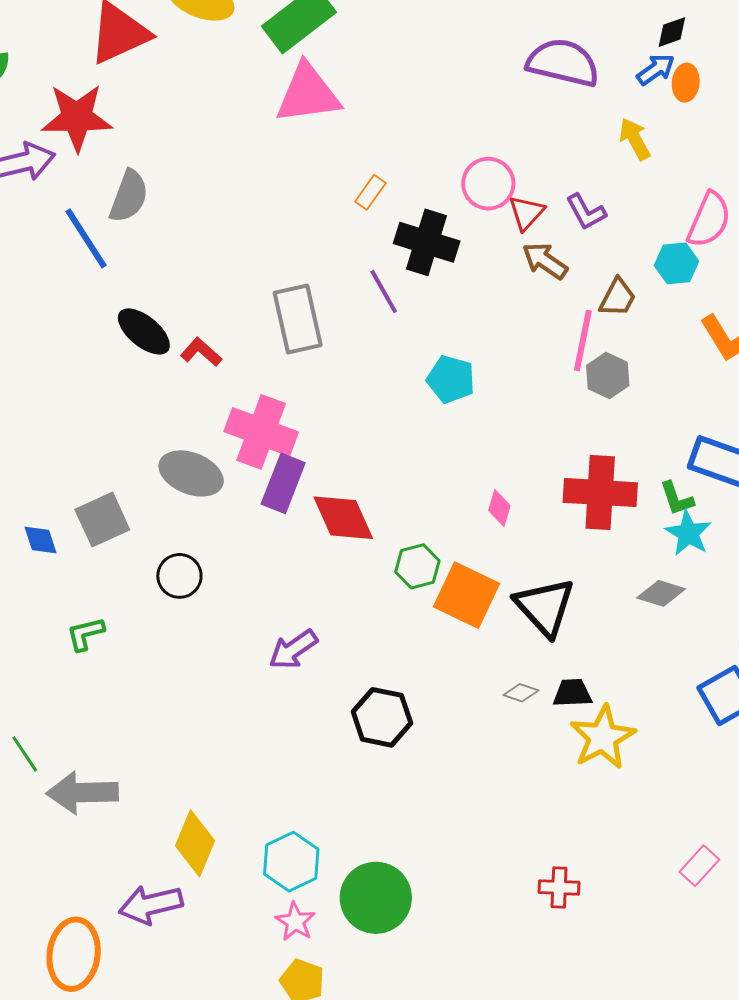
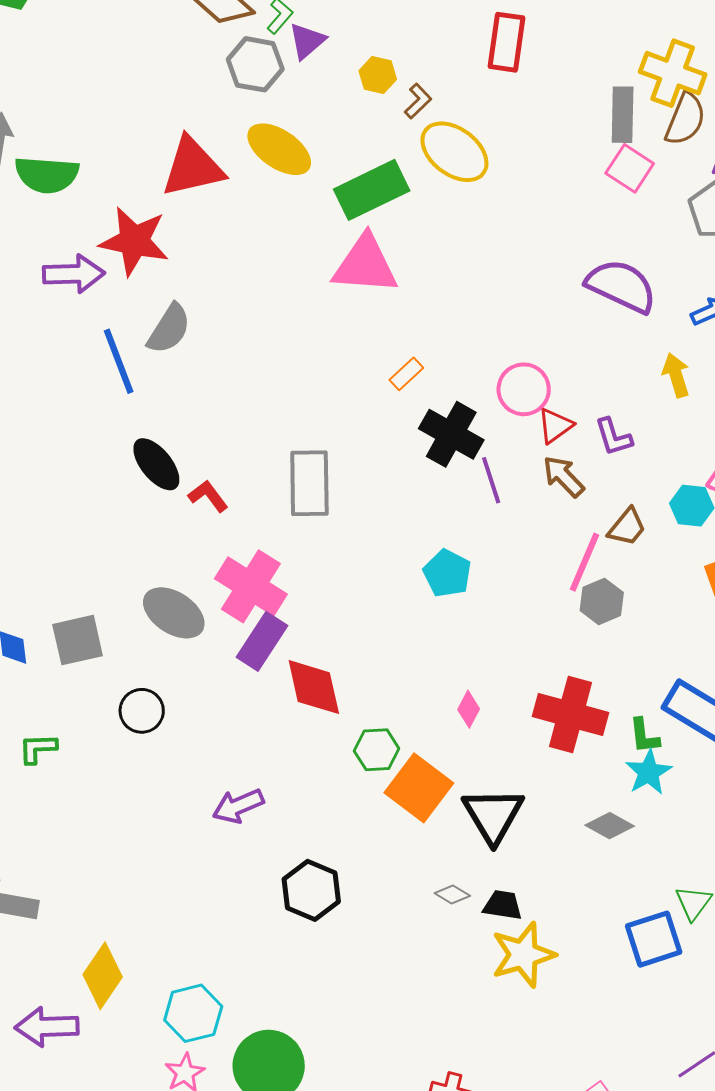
purple line: (384, 291) -> (491, 480), moved

